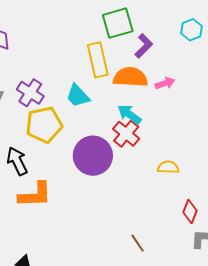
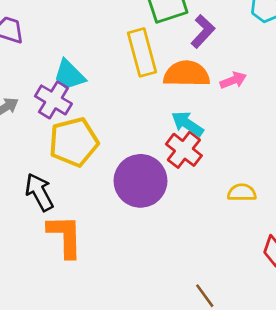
cyan trapezoid: (78, 96) -> (69, 75), moved
orange L-shape: (35, 195) -> (65, 236), turned -87

